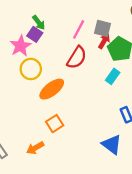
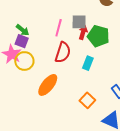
yellow circle: (31, 69) -> (24, 61), moved
cyan rectangle: (113, 76) -> (88, 63), moved
orange square: (55, 124) -> (87, 100), moved

